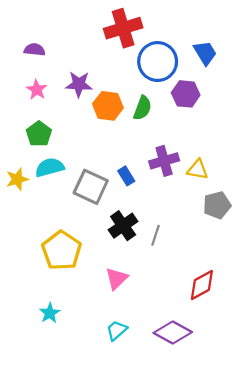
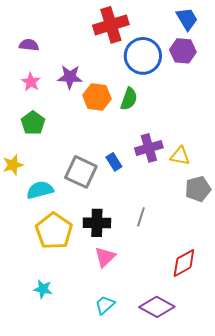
blue trapezoid: (205, 53) -> (187, 19), moved
purple hexagon: (186, 94) -> (183, 51), moved
cyan semicircle: (50, 167) -> (40, 190), moved
black cross: (123, 226) -> (97, 223), moved, turned 36
cyan star: (50, 313) -> (43, 289), turned -30

